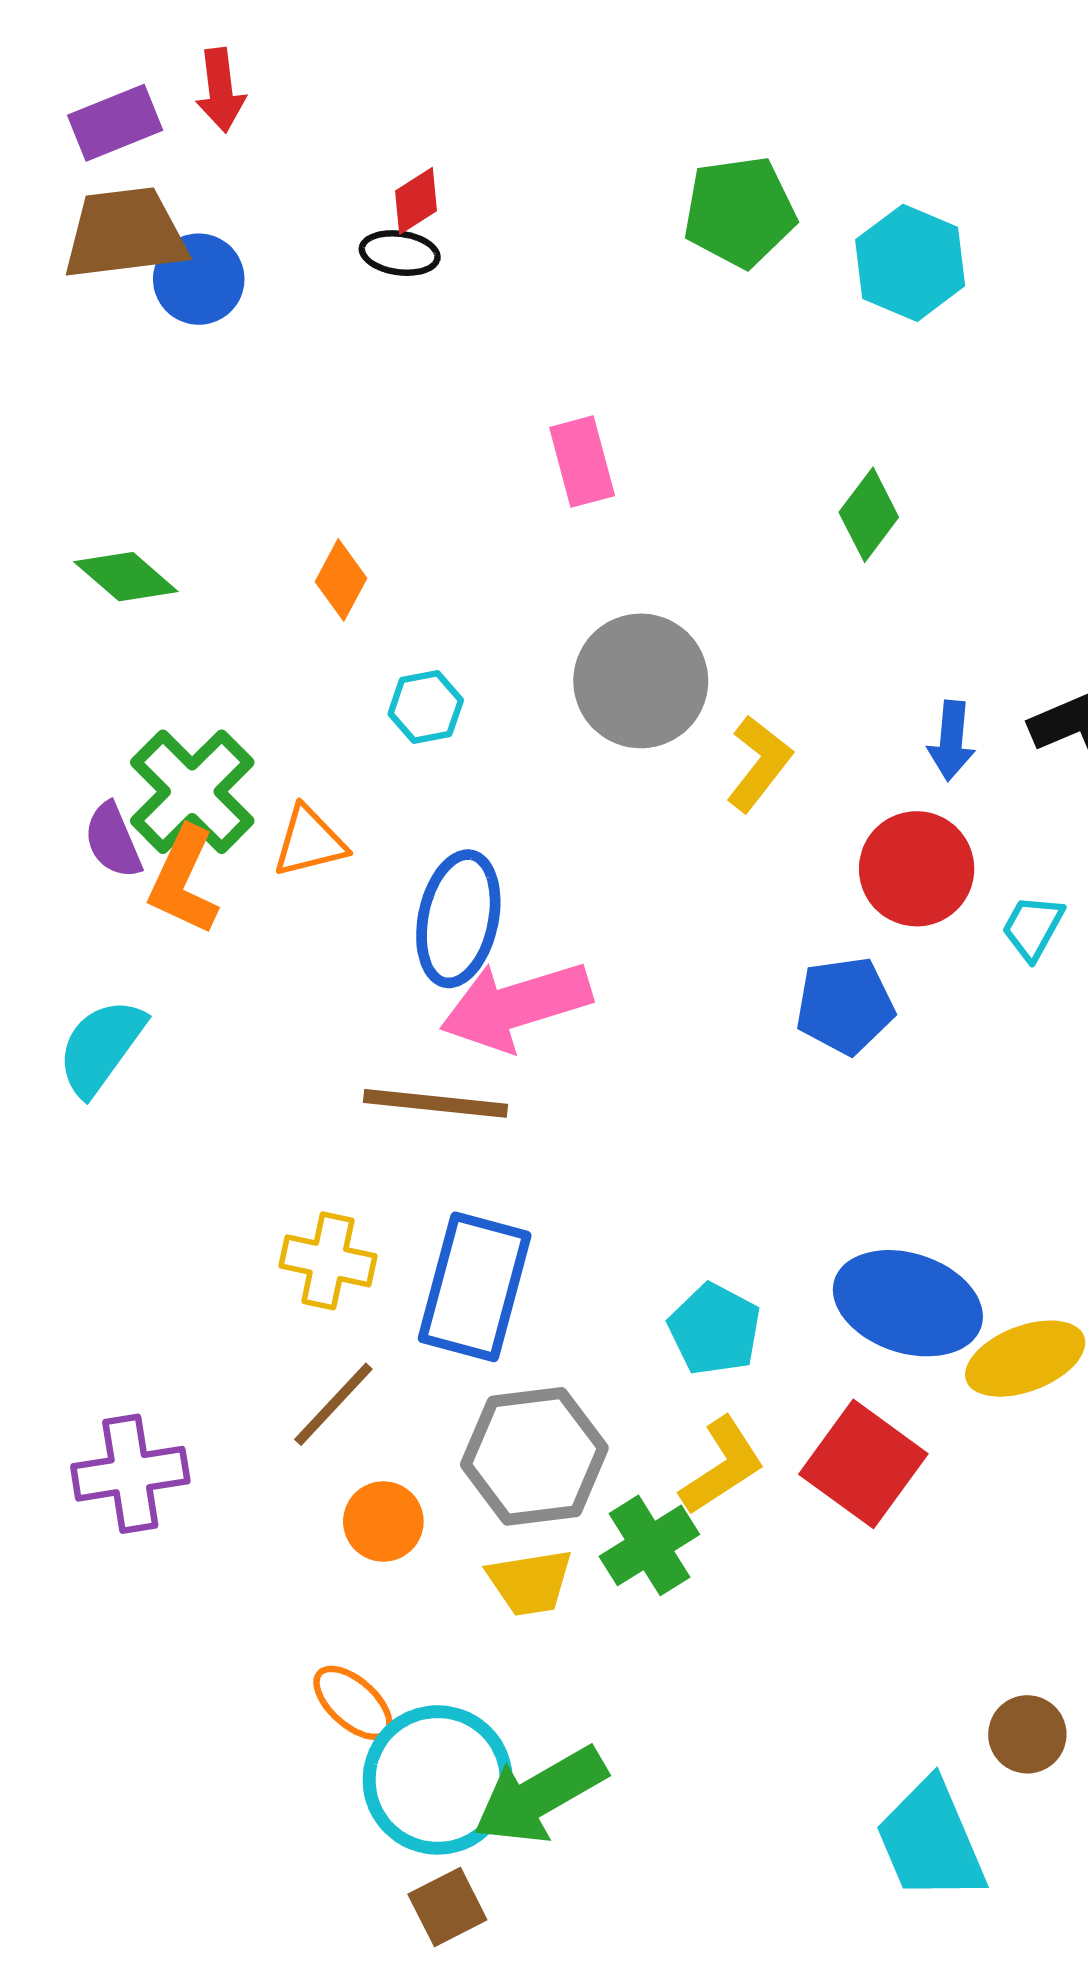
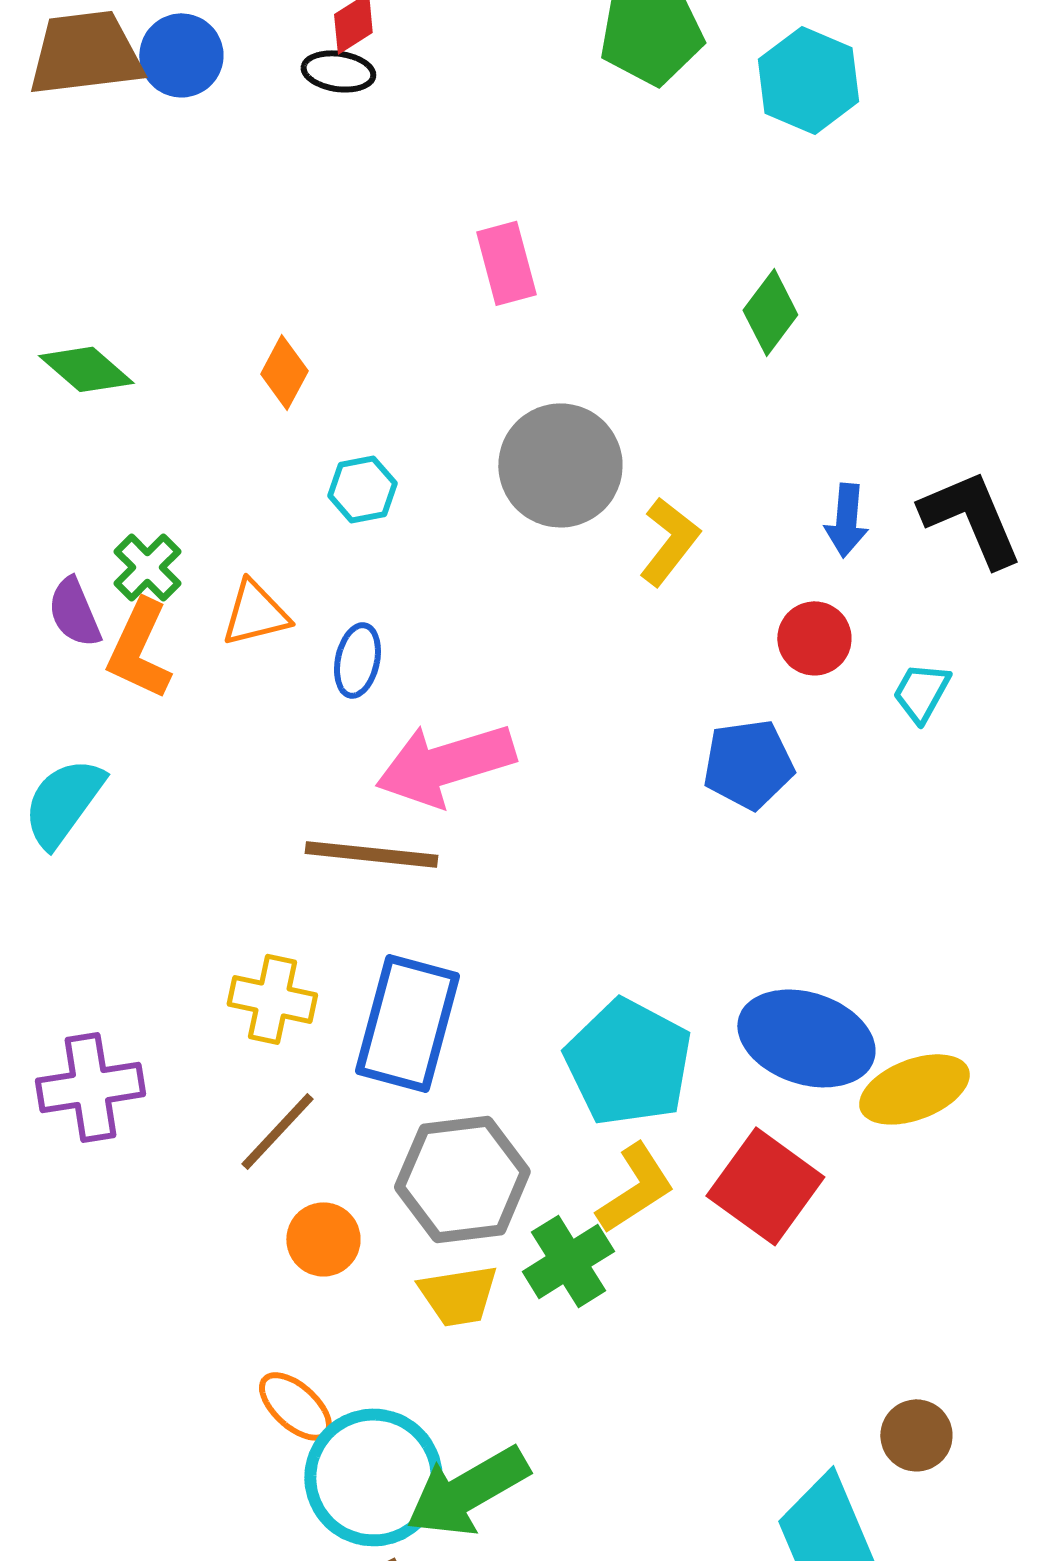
blue circle: (199, 279) -> (181, 55), moved
green cross: (192, 792) -> (147, 567), size x0.6
red circle: (917, 869) -> (814, 638), size x0.7
blue ellipse: (458, 919) -> (357, 660), moved, size x0.6
cyan pentagon: (715, 1329) -> (628, 1062), size x1.5
purple cross: (130, 1474) -> (90, 1087), moved

